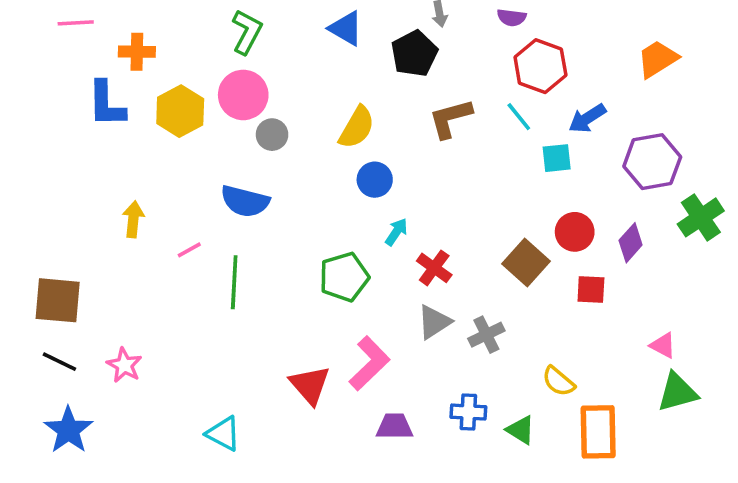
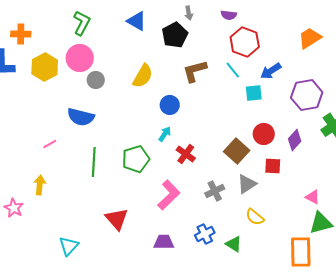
blue circle: (375, 180) -> (170, 105), moved
yellow arrow: (133, 219) -> (40, 185), moved
green line: (234, 282) -> (94, 162), moved
gray triangle: (434, 322) -> (247, 184), moved
pink L-shape: (369, 363) -> (169, 195), moved
blue cross: (468, 412) -> (205, 234), turned -30
orange rectangle: (598, 432) -> (301, 252), moved
cyan triangle: (223, 434) -> (69, 246), turned 45

